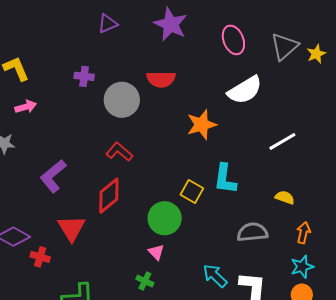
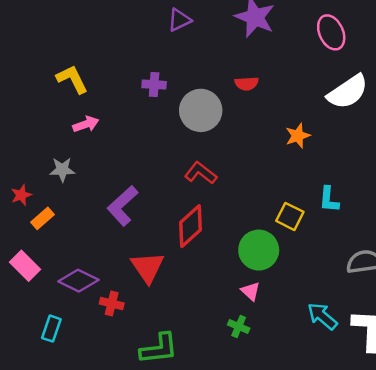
red semicircle: (161, 79) -> (247, 84), size x0.7
orange star: (202, 125) -> (298, 136), size x0.7
cyan L-shape: (225, 179) -> (329, 199), size x0.7

